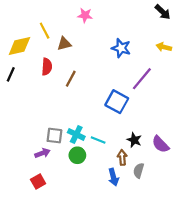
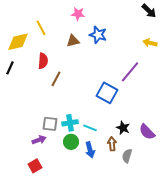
brown triangle: (64, 44) -> (73, 41), moved
blue star: (121, 48) -> (98, 35), moved
brown line: (71, 79) -> (56, 79), moved
cyan cross: (76, 134) -> (70, 123), turned -35
blue arrow: (113, 177) -> (90, 150), moved

